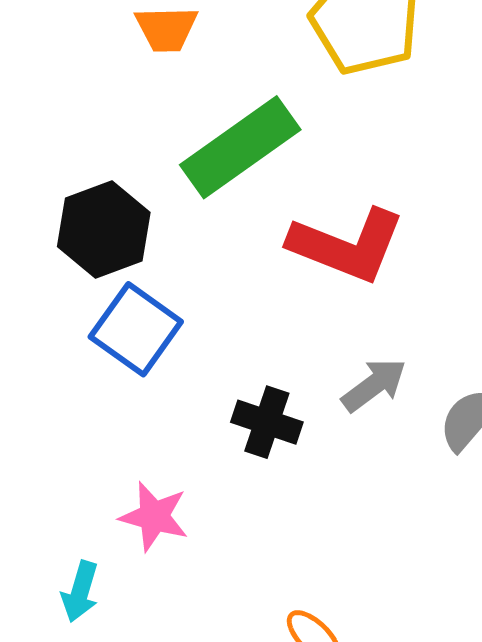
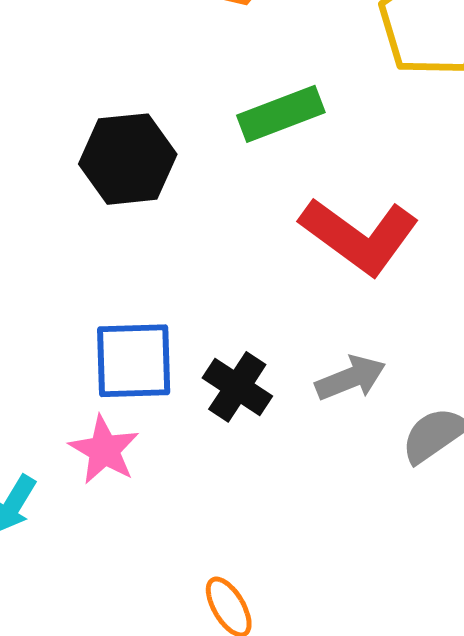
green rectangle: (240, 147) -> (281, 114), size x0.7
blue square: (136, 329) -> (134, 361), moved, turned 38

